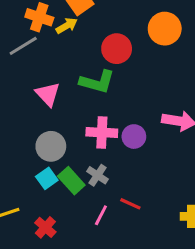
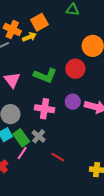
red circle: (117, 49) -> (75, 69), moved
purple circle: (134, 137) -> (73, 102), moved
pink line: (101, 215) -> (22, 153), moved

